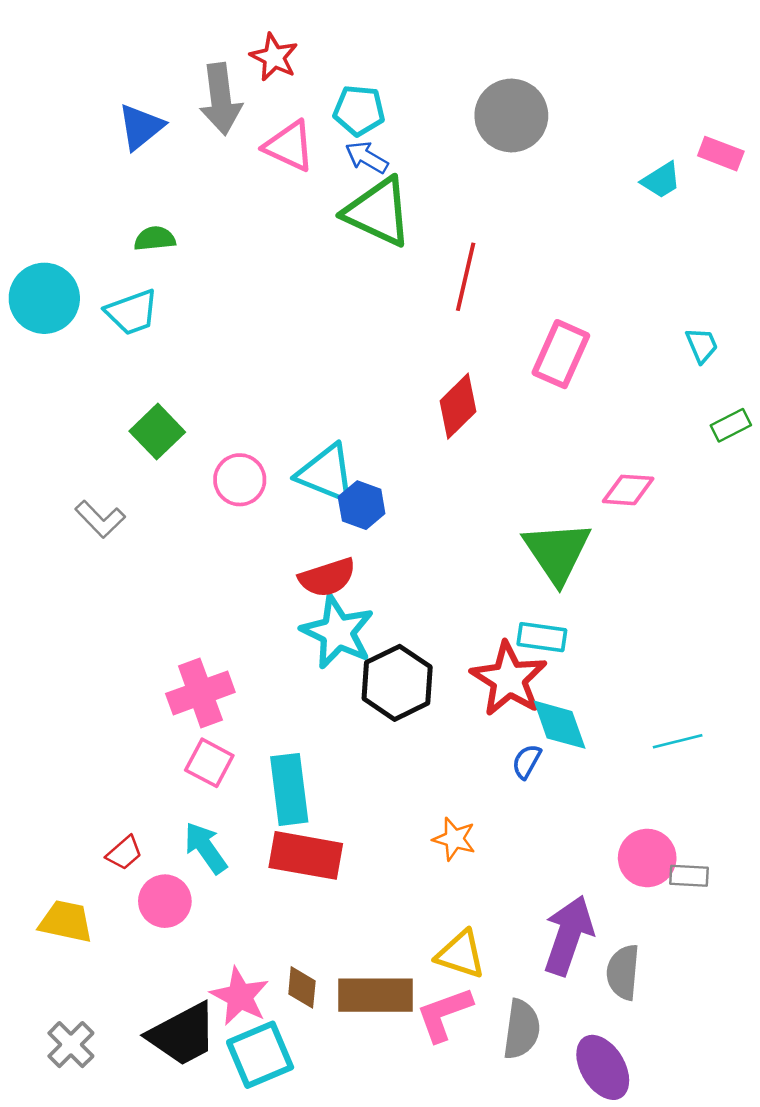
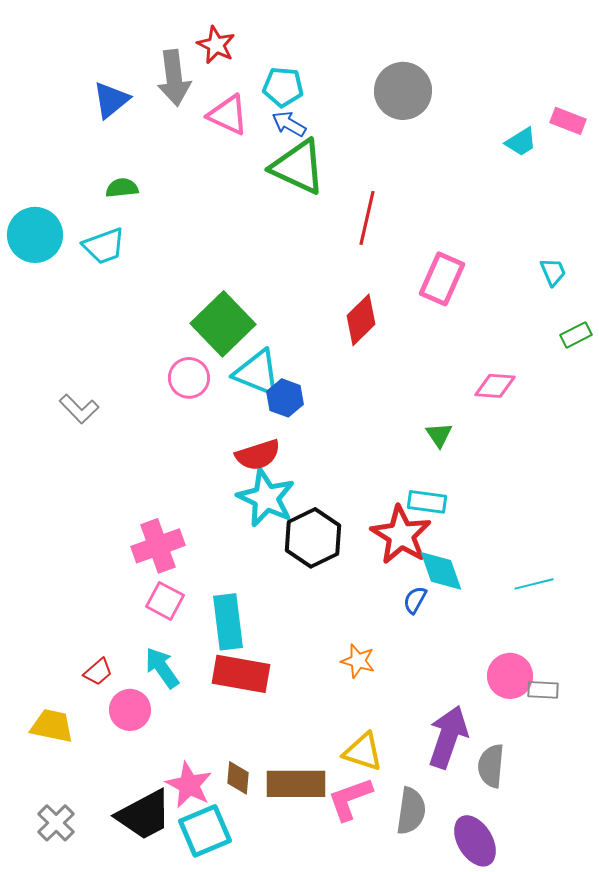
green square: (157, 432) -> (223, 324), moved, size x1.5
green triangle: (557, 552) -> (439, 435), size x0.5

